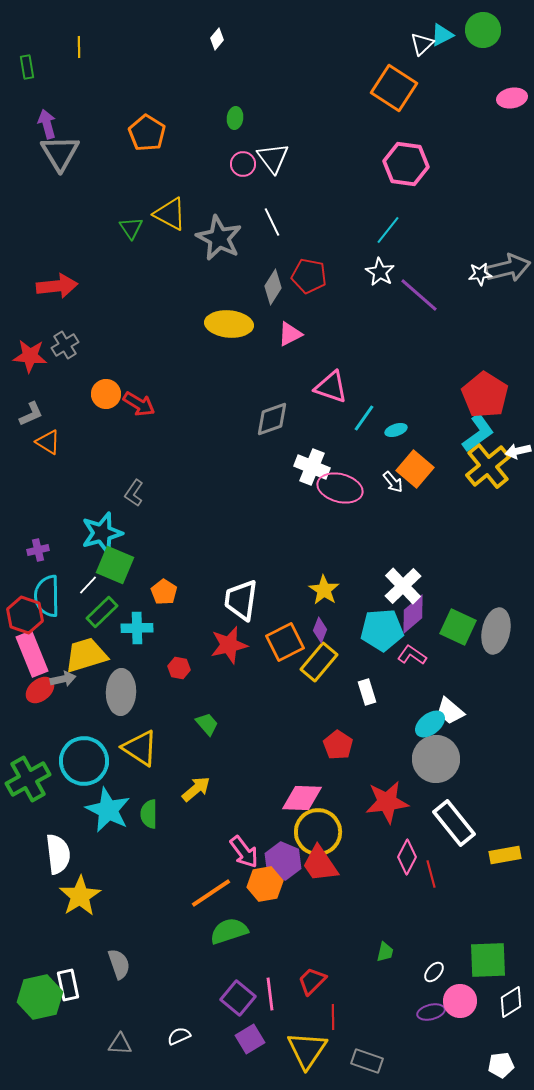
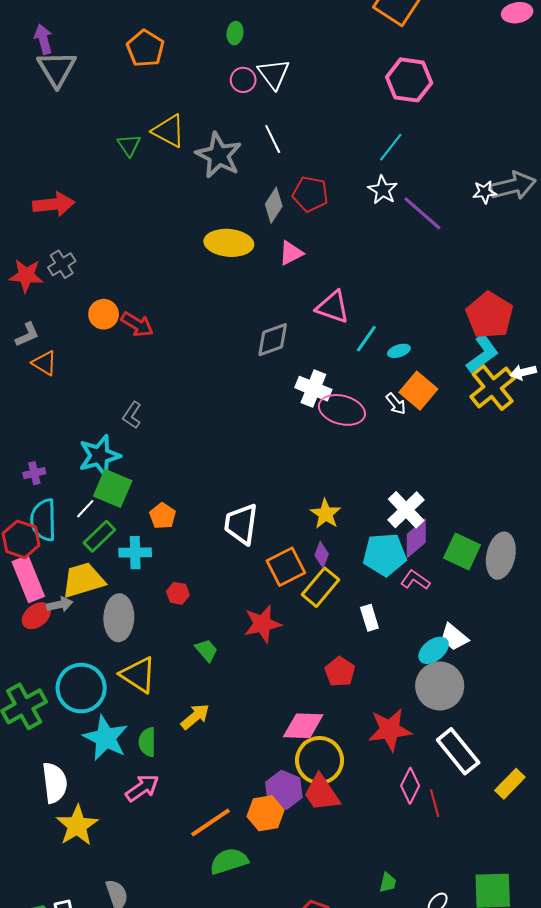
red star: (229, 645) -> (262, 624), moved
pink arrow: (244, 852) -> (142, 788), moved, turned -88
yellow rectangle: (505, 855) -> (510, 784), turned -36

